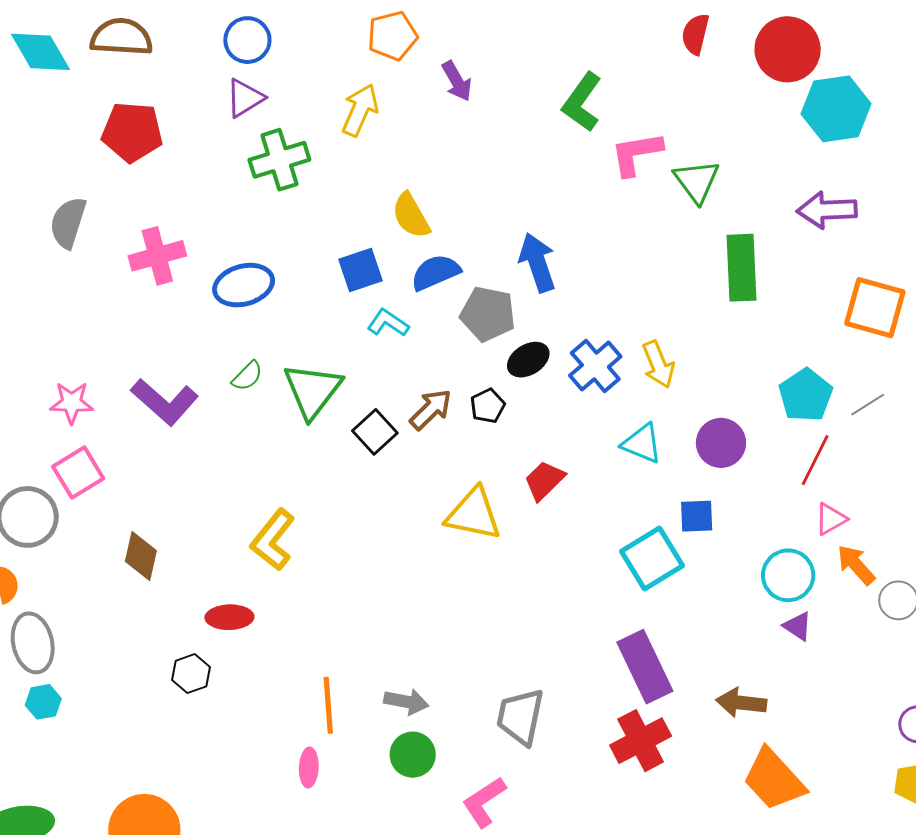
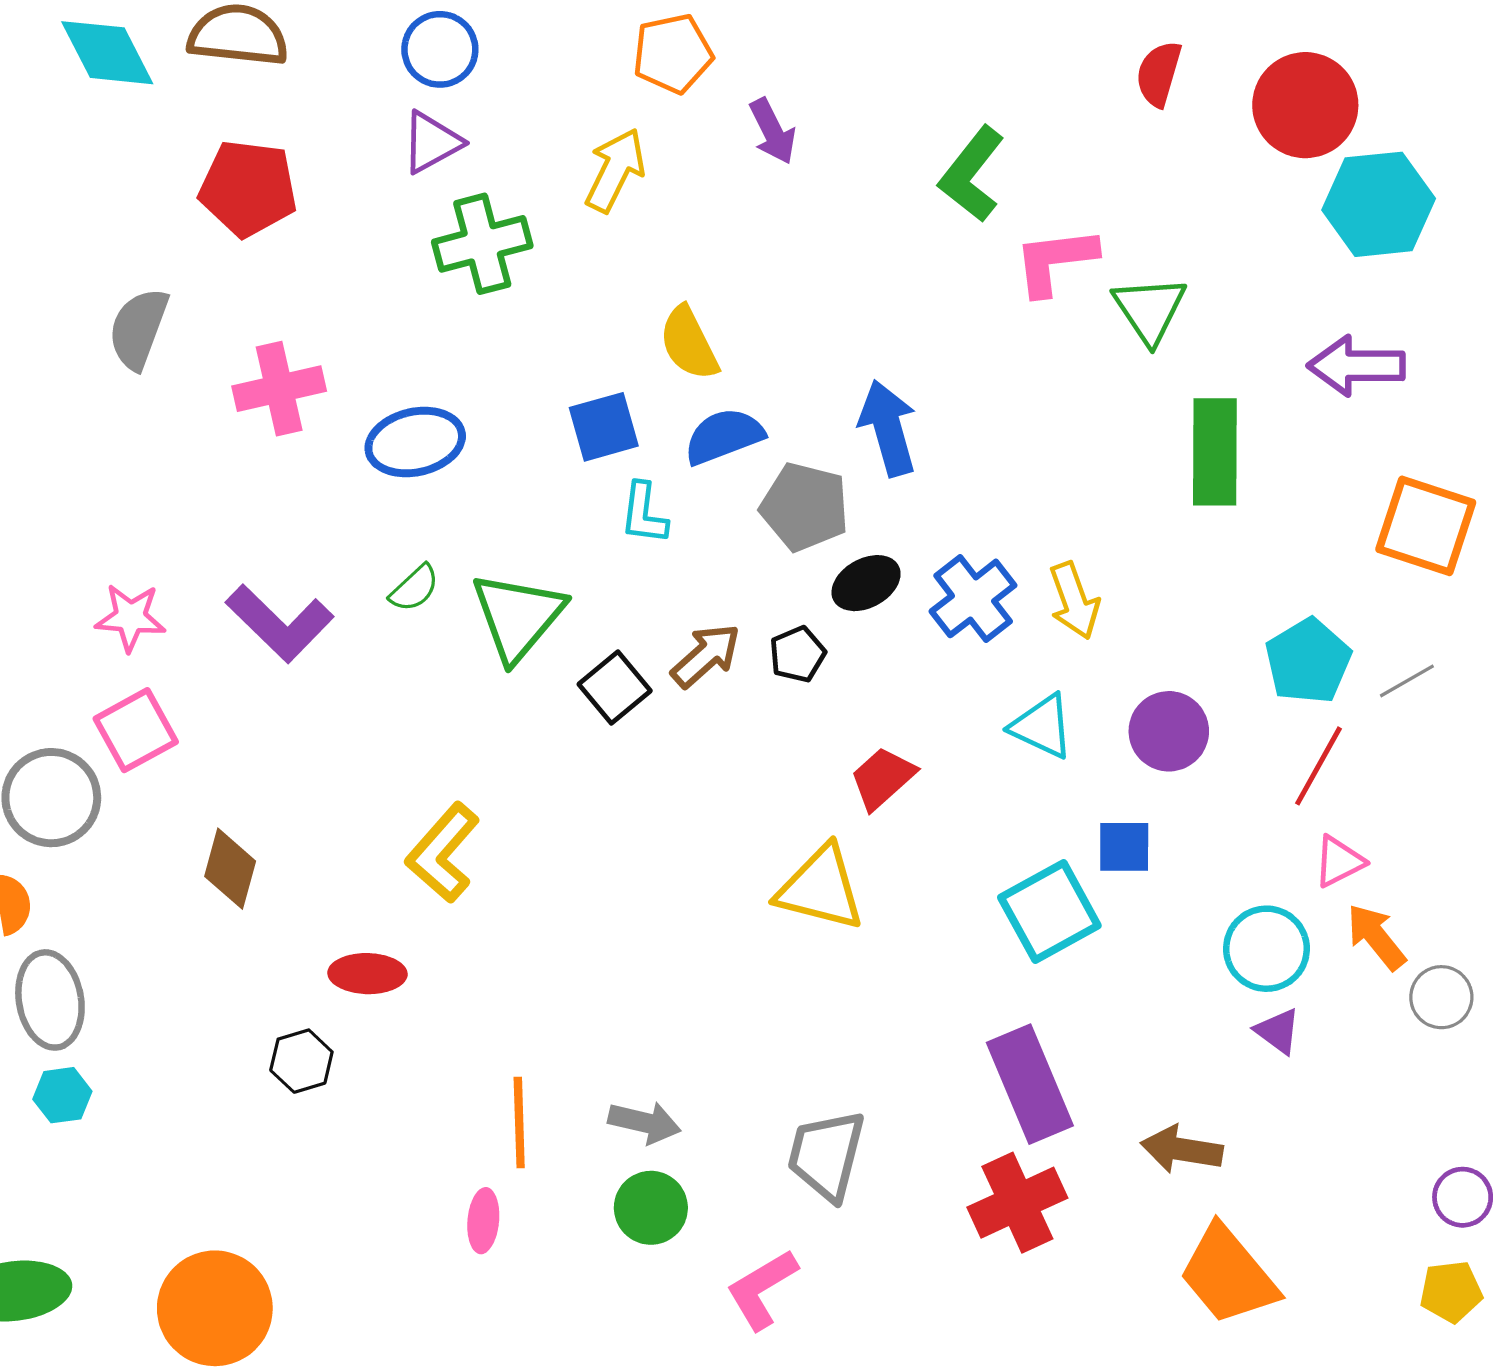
cyan L-shape: (388, 323) -> (644, 513), turned -120
yellow triangle: (474, 514) -> (821, 888), moved

